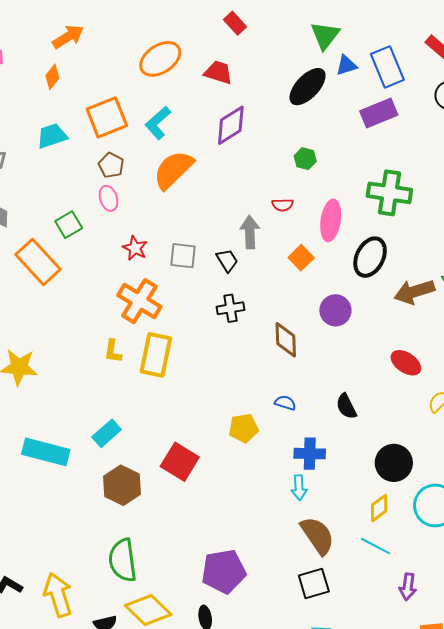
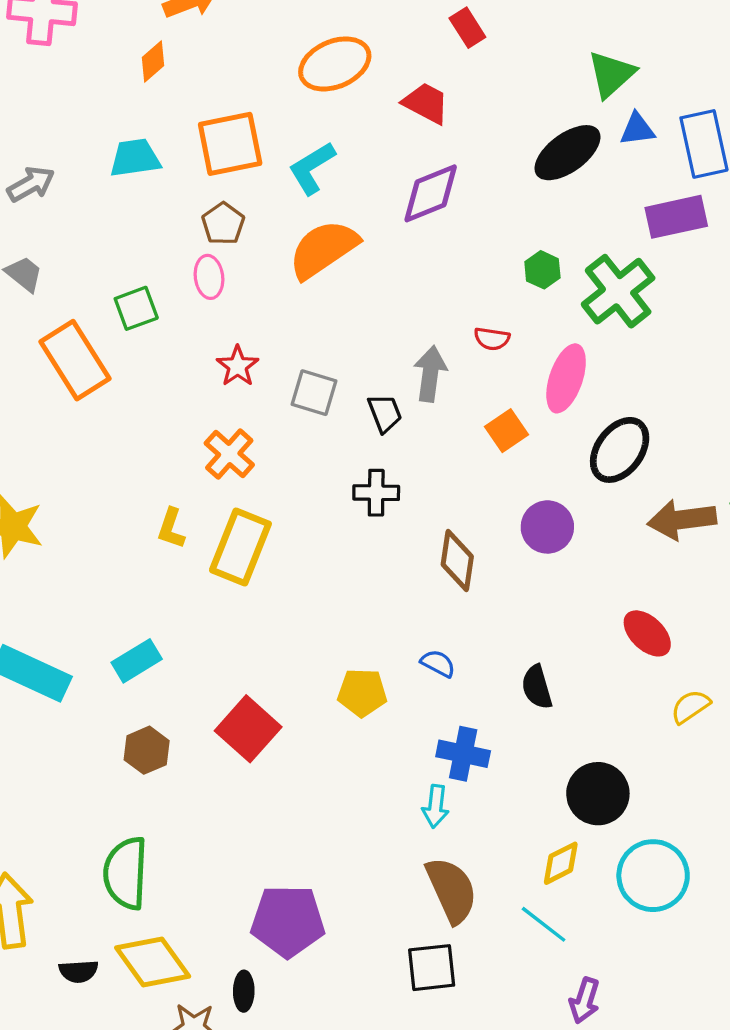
green cross: (389, 193) -> (618, 291), moved, turned 33
orange cross: (139, 301) -> (229, 454), size x0.7
brown hexagon: (122, 485) -> (147, 750), size x0.7

